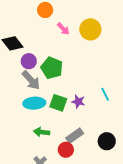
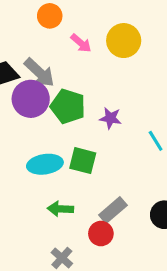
purple circle: (29, 61) -> (31, 99), size x1.5
gray arrow: (31, 80) -> (39, 73), moved
purple star: (78, 102) -> (110, 118), moved

